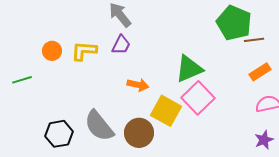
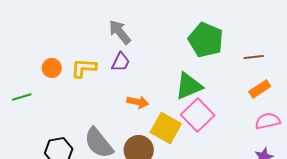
green pentagon: (234, 23) -> (206, 40), moved

